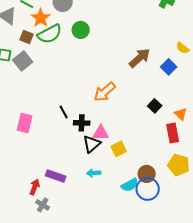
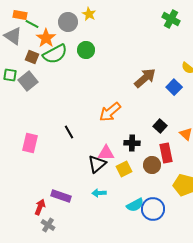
black cross: (82, 123) -> (132, 143), moved
red rectangle: (173, 133) -> (166, 153), moved
brown circle: (147, 174) -> (152, 165), moved

